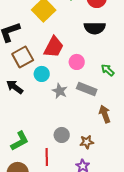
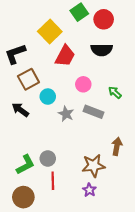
red trapezoid: (54, 47) -> (65, 56), moved
brown arrow: (105, 114) -> (117, 146), moved, turned 30
gray circle: (62, 135) -> (48, 158), moved
brown star: (87, 142) -> (93, 166), size x1.6

